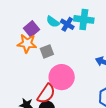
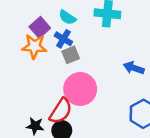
blue cross: (67, 24) -> (63, 39), moved
gray square: (47, 51) -> (71, 55), moved

